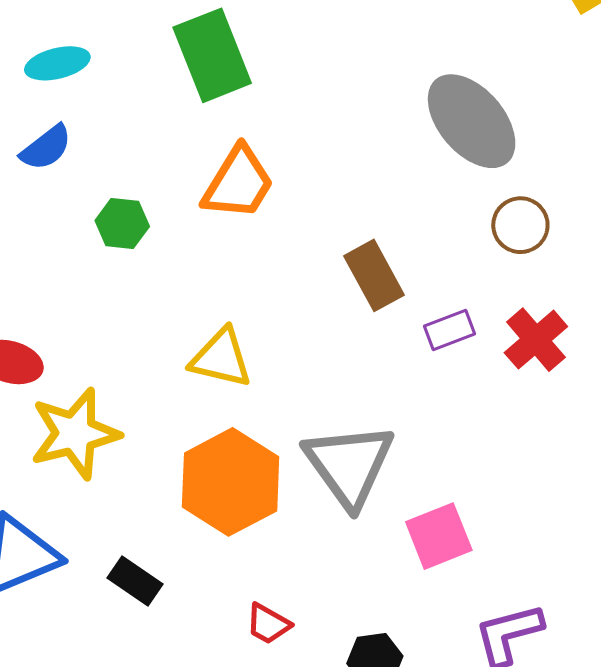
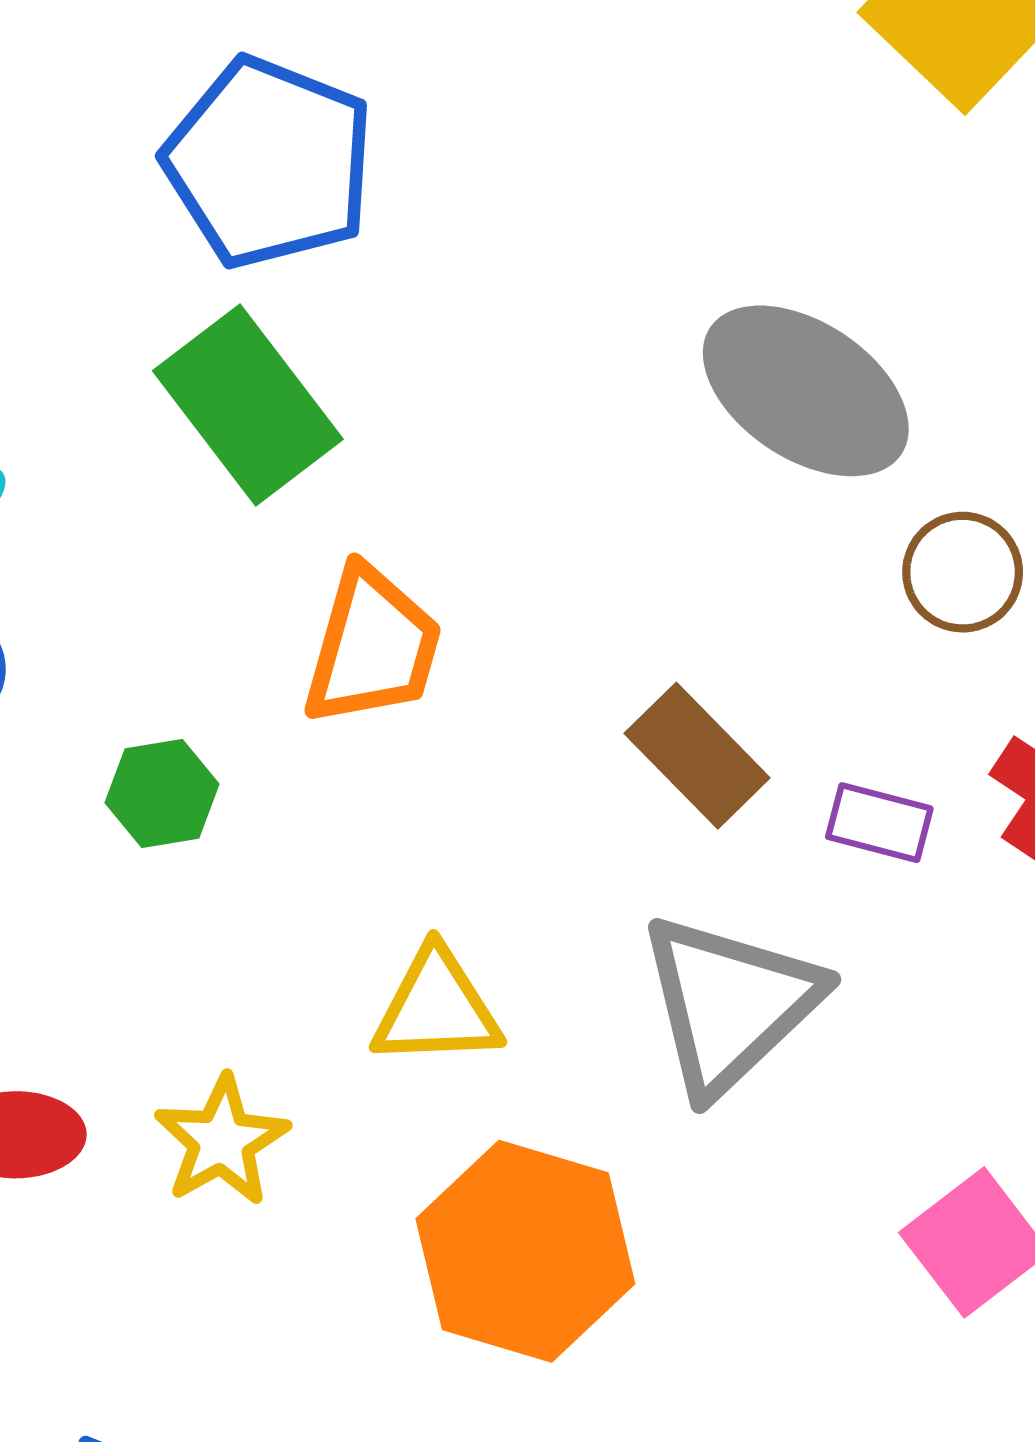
purple rectangle: (450, 330) -> (879, 823), turned 51
yellow star: (75, 434) -> (222, 1141), moved, size x0.7
gray triangle: (349, 465) -> (730, 1004), moved, turned 38

